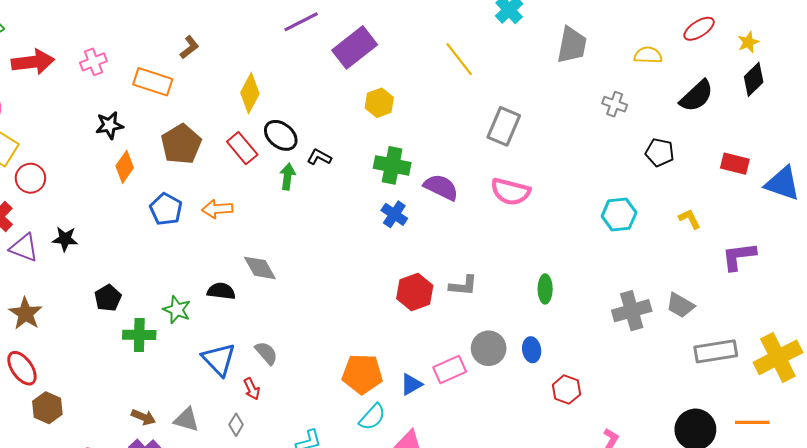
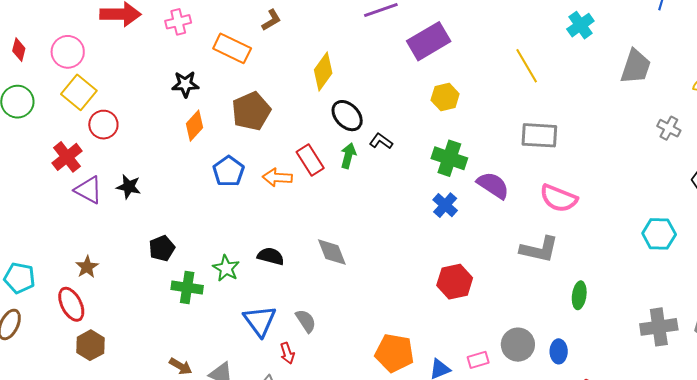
gray rectangle: (504, 126) -> (539, 135), moved, turned 63
red rectangle: (242, 148) -> (310, 160), moved
gray diamond: (260, 268) -> (332, 252), moved
gray L-shape: (463, 286) -> (539, 249), moved, size x1.4
brown star: (26, 314) -> (87, 267), moved, size x0.7
pink rectangle: (450, 369) -> (478, 360), size x0.7

